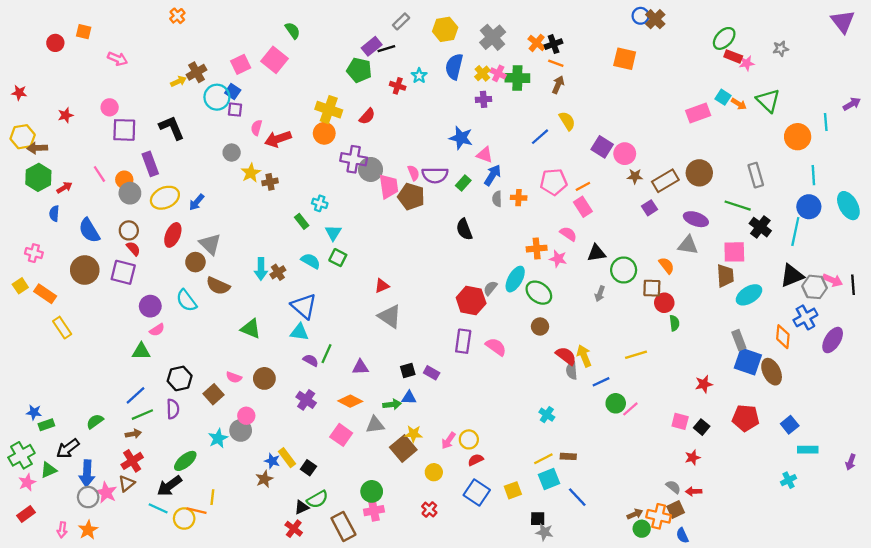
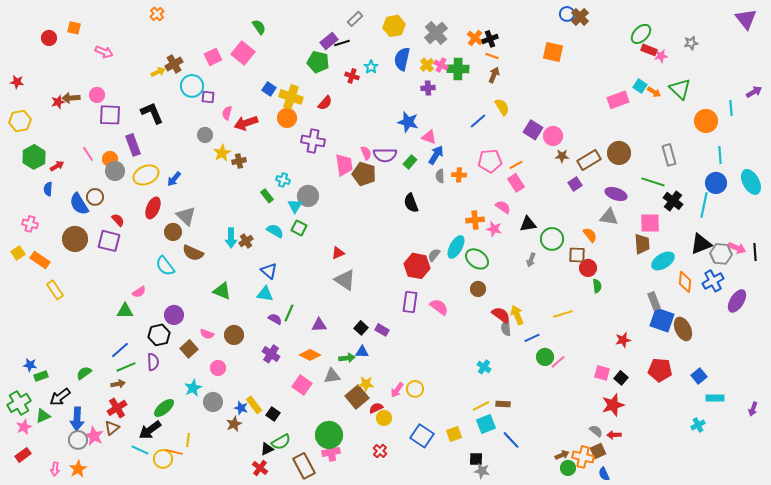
blue square: (233, 92) -> (269, 89), moved
brown arrow: (37, 148) -> (71, 98), moved
gray circle: (371, 169) -> (308, 196), moved
brown circle: (129, 230) -> (95, 197), moved
purple circle: (150, 306) -> (174, 315), moved
blue triangle: (304, 306) -> (269, 271), size x0.7
orange diamond: (783, 337) -> (685, 282), moved
black square: (408, 371) -> (361, 328), turned -32
gray circle: (241, 430) -> (213, 402), moved
red star: (693, 458) -> (613, 405), size x1.6
red semicircle: (476, 460) -> (376, 408), moved
green circle: (372, 491) -> (329, 435), size x1.4

